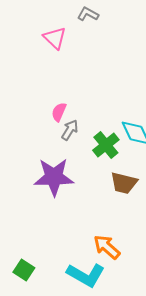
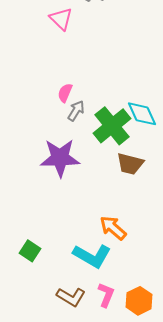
green cross: (106, 145) -> (112, 126), size x1.4

